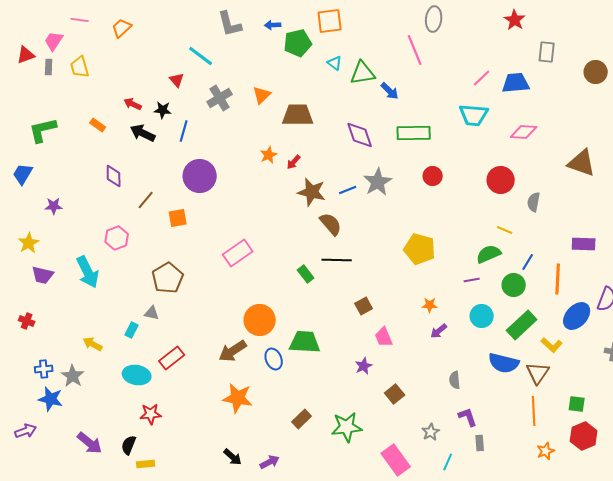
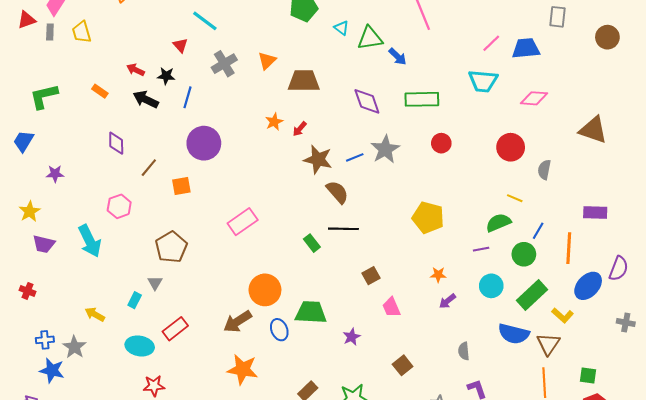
gray triangle: (152, 313) -> (155, 283), turned 49
purple star: (364, 366) -> (352, 337), moved

